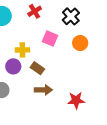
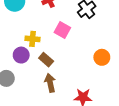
orange circle: (80, 43) -> (102, 57), moved
brown arrow: (43, 90) -> (50, 83), turned -108

